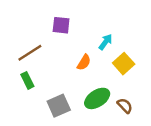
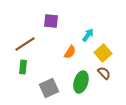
green rectangle: (27, 80) -> (23, 67), turned 32
green ellipse: (97, 98) -> (81, 82), turned -40
brown semicircle: (125, 106) -> (104, 73), moved

